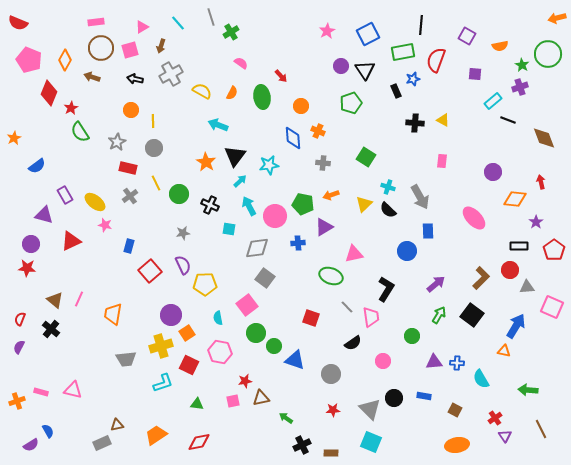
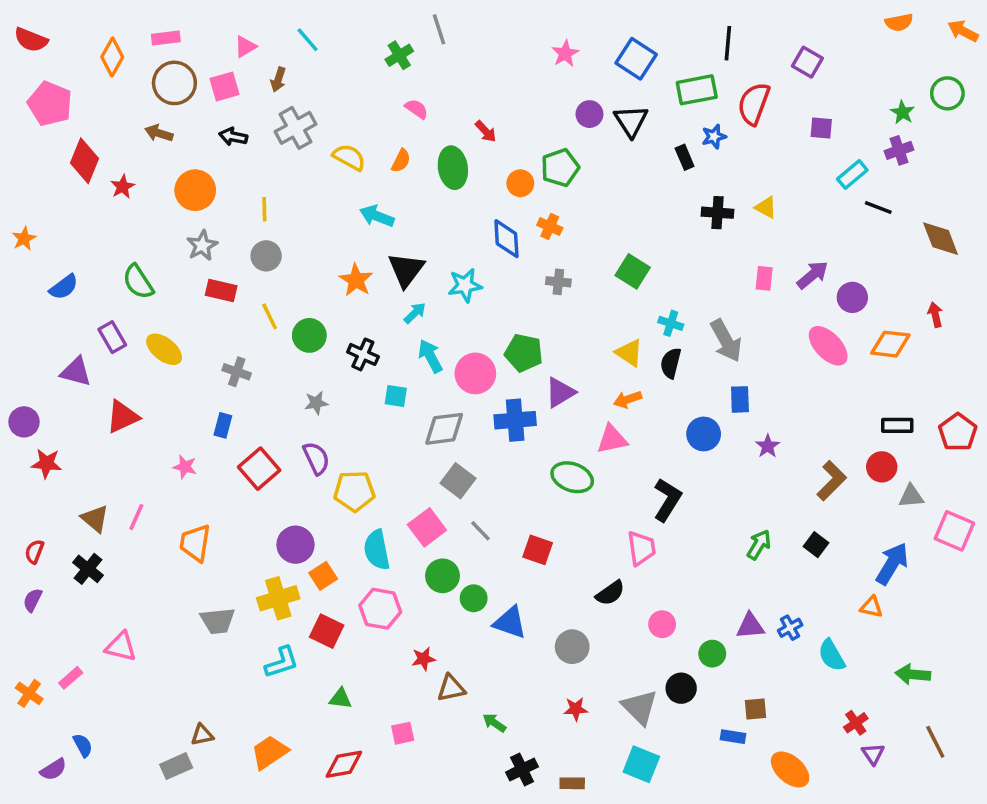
gray line: (211, 17) -> (439, 29), moved
orange arrow: (557, 18) -> (963, 31), turned 42
blue square: (368, 34) -> (636, 59), turned -30
orange semicircle: (500, 46) -> (899, 22), moved
green circle: (548, 54) -> (947, 93), size x0.7
orange diamond: (65, 60) -> (112, 57), moved
green pentagon: (351, 103) -> (560, 168), moved
orange circle: (131, 110) -> (195, 190), moved, size x1.5
green semicircle: (80, 132) -> (138, 282), moved
orange arrow: (331, 195) -> (628, 399), moved
gray cross: (130, 196) -> (237, 372), moved, turned -35
yellow triangle: (364, 204) -> (629, 353), turned -42
black semicircle: (388, 210) -> (671, 363), turned 60
pink ellipse: (474, 218) -> (828, 346), moved
purple star: (536, 222) -> (768, 446), moved
pink star: (105, 225) -> (185, 467), moved
blue cross: (298, 243) -> (515, 420), size x1.6
purple circle: (31, 244) -> (24, 422), moved
purple arrow: (436, 284) -> (813, 275), moved
gray line: (347, 307) -> (481, 531), moved
black square: (472, 315) -> (816, 545), size x0.6
cyan semicircle: (218, 318) -> (377, 550), size x1.6
green circle: (412, 336) -> (712, 654), moved
blue cross: (457, 363) -> (790, 628), turned -32
pink triangle: (73, 390) -> (121, 647), moved
pink rectangle: (41, 392) -> (71, 678), turned -56
blue rectangle: (424, 396) -> (733, 737), moved
orange cross: (17, 401) -> (29, 693), turned -35
pink square: (233, 401) -> (403, 733), moved
brown square: (455, 410) -> (755, 709), moved, turned -32
orange ellipse: (457, 445) -> (790, 769), turned 50

